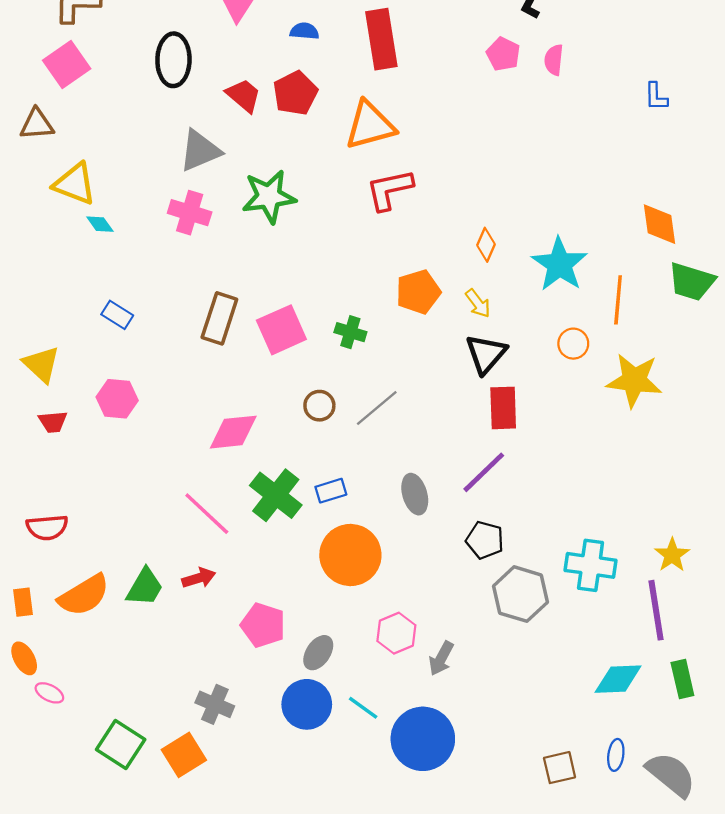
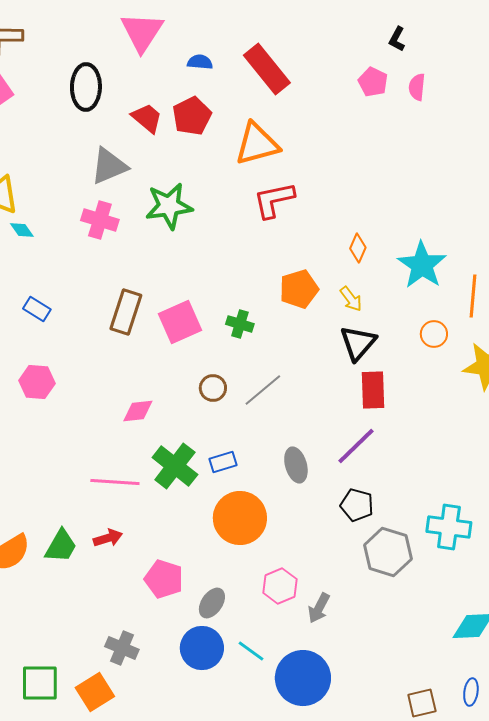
red rectangle: (381, 39) -> (267, 69), turned -30
pink diamond: (233, 432) -> (138, 411), size x0.7
pink line: (207, 514) -> (115, 482), turned -39
green square: (121, 745) -> (40, 683), turned -33

